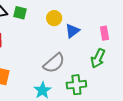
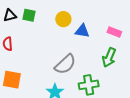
blue triangle: (72, 31) -> (82, 31), turned 49
pink rectangle: (104, 33) -> (114, 32), turned -56

